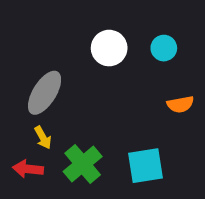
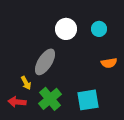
gray ellipse: (45, 93) -> (45, 62), moved

